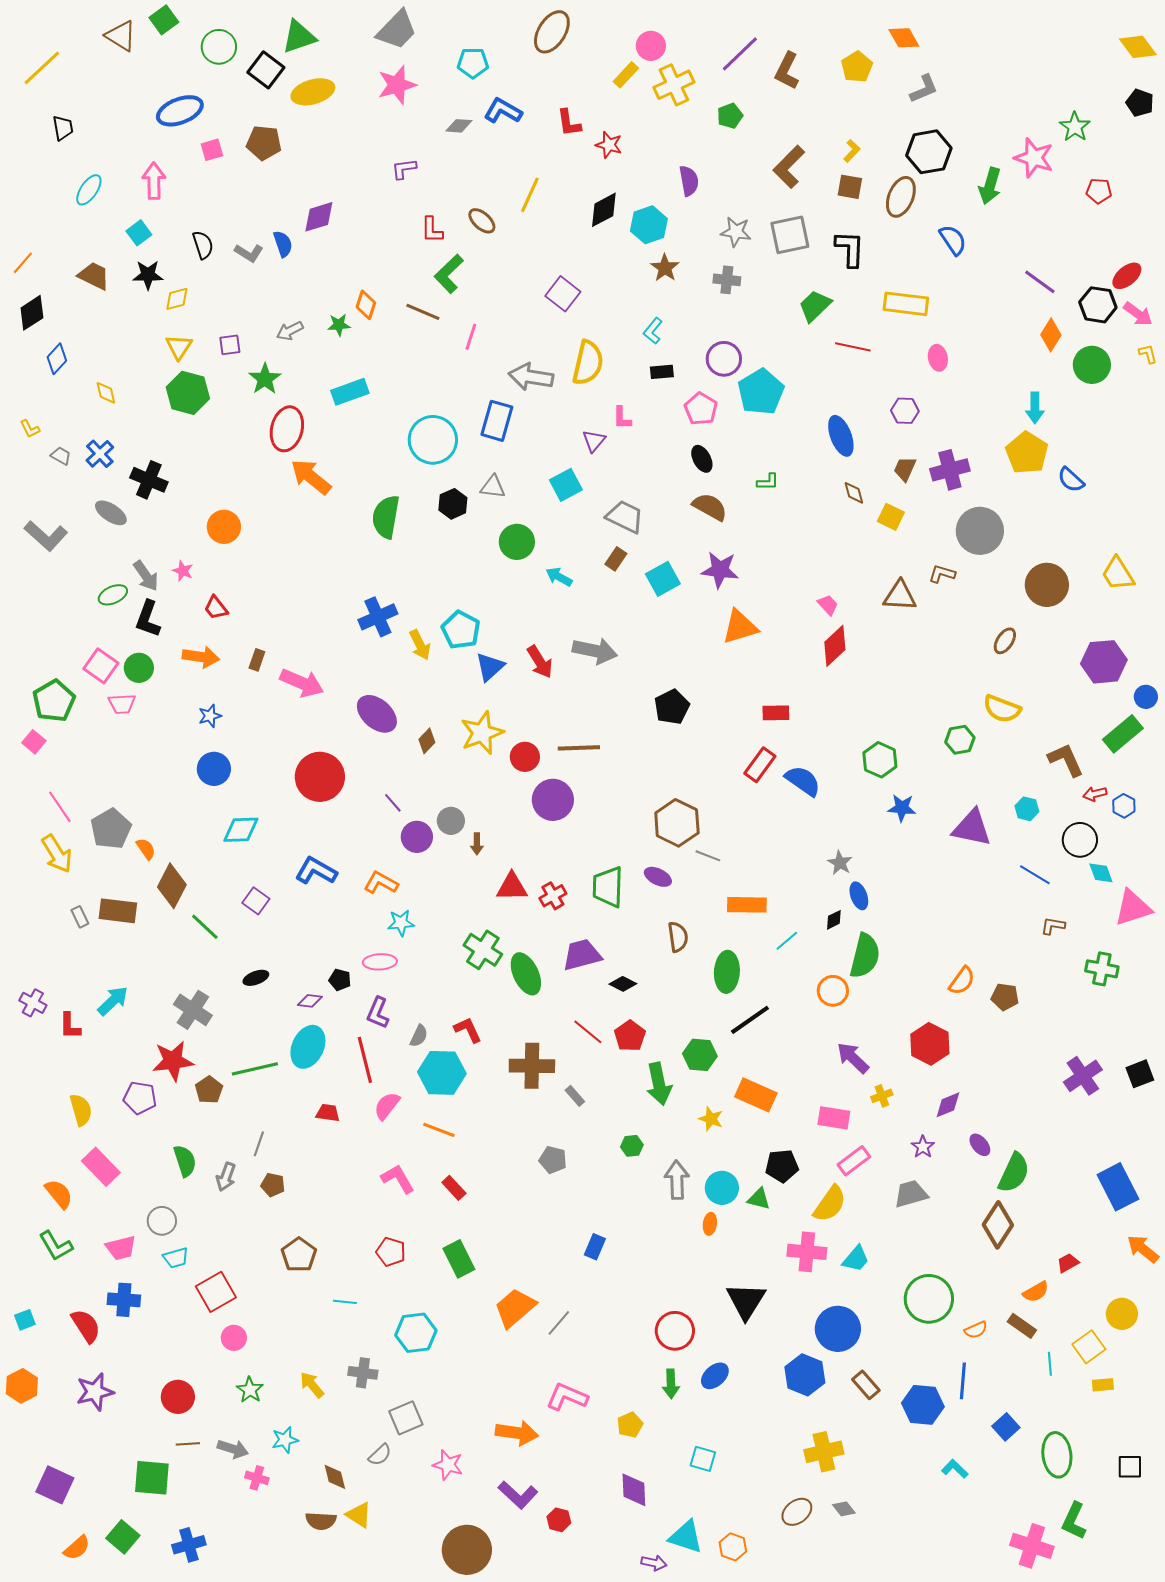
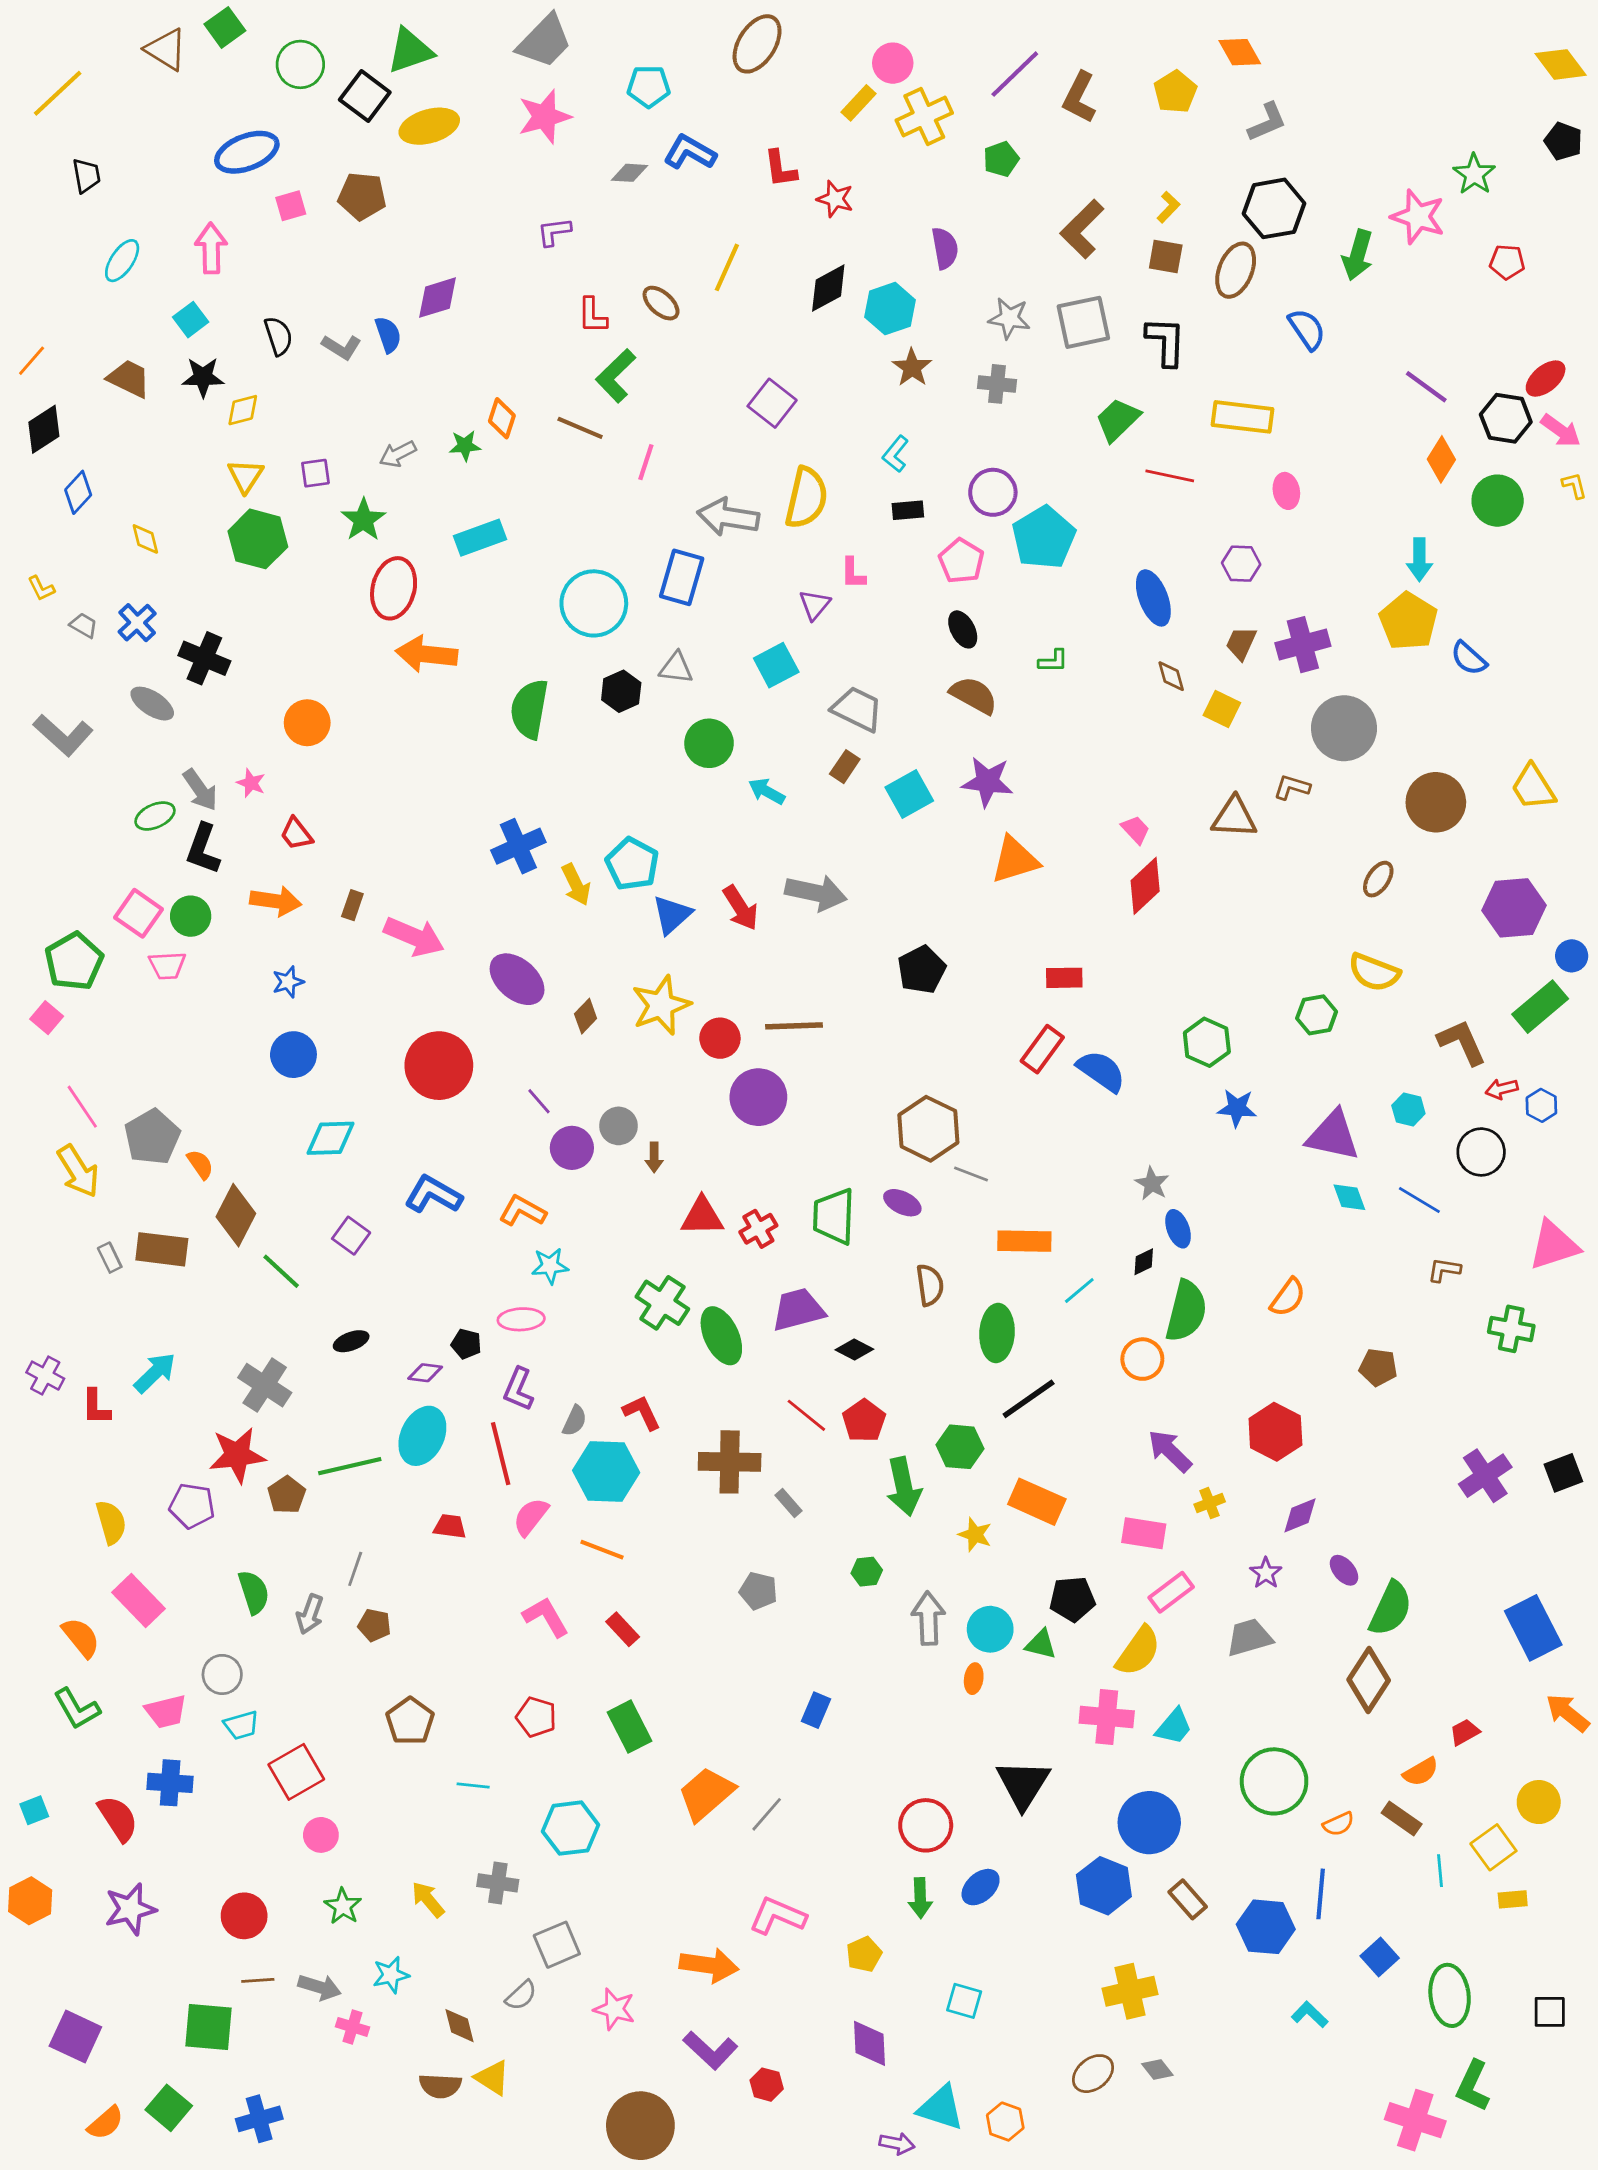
orange arrow: (311, 477) -> (427, 654), turned -33
cyan diamond: (1101, 873) -> (1349, 1197), moved
orange semicircle: (962, 981) -> (1288, 1297), moved

